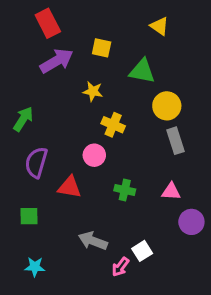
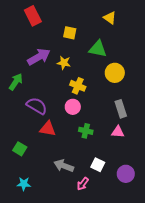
purple arrow: (57, 61) -> (39, 57), moved
gray rectangle: (175, 141) -> (121, 109), moved
pink circle: (94, 155) -> (73, 107), moved
purple semicircle: (36, 162) -> (37, 106), moved, turned 105
green square: (29, 216) -> (20, 149), turned 32
purple circle: (191, 222) -> (126, 174), moved
white square: (142, 251) -> (98, 165), moved, turned -32

